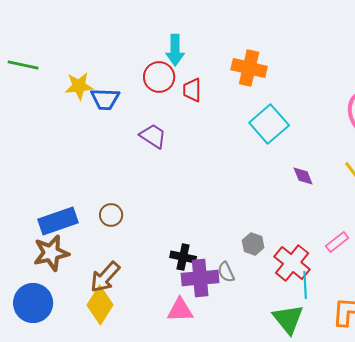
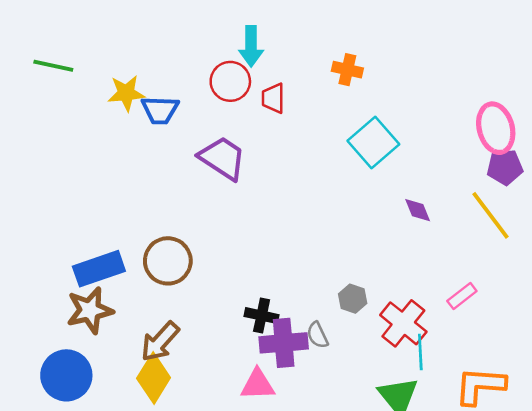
orange cross: (249, 68) -> (347, 70), size x0.7
purple trapezoid: (153, 136) -> (222, 158), size x1.4
brown circle: (111, 215) -> (168, 261), size x1.6

